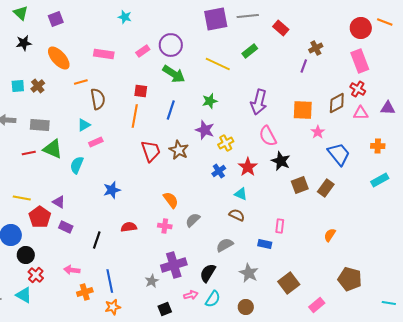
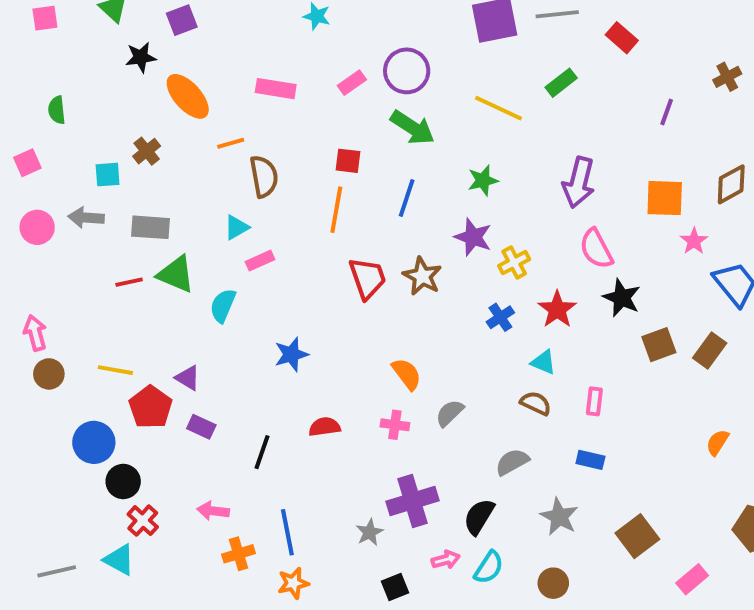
black star: (24, 43) -> (141, 57), moved
brown cross: (316, 48) -> (727, 77), moved
cyan square: (18, 86) -> (108, 175), moved
pink rectangle: (280, 226) -> (594, 401), moved

